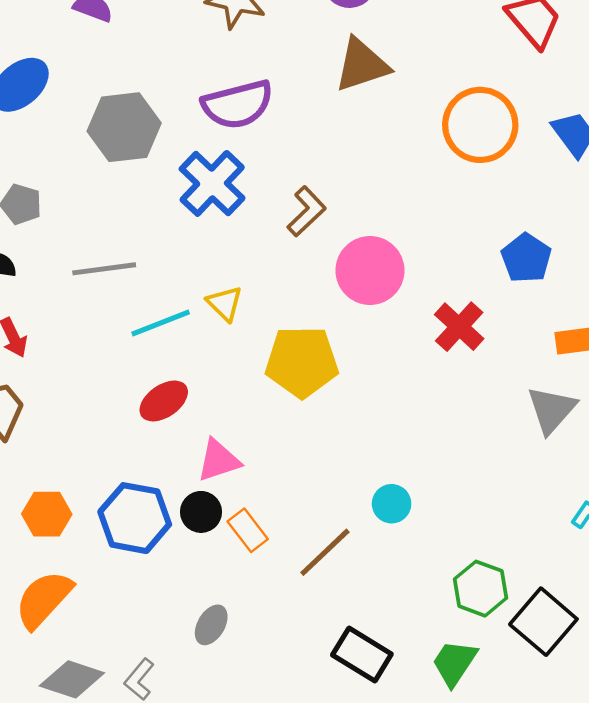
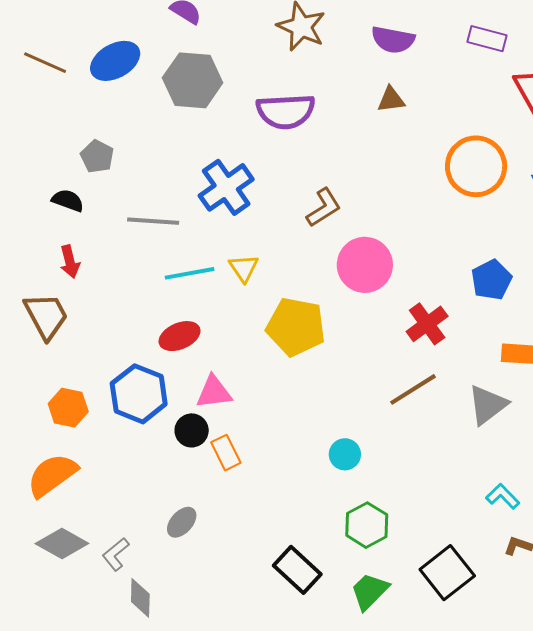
brown triangle: (362, 65) -> (391, 100), size x0.6
gray hexagon: (124, 127) -> (193, 80), moved
blue cross: (212, 183) -> (226, 187), moved
blue hexagon: (135, 518) -> (139, 394), moved
brown line: (325, 552) -> (413, 389), moved
green hexagon: (481, 589) -> (367, 525), moved

